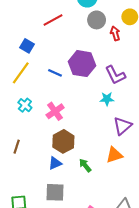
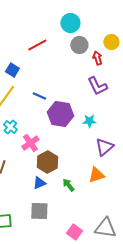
purple hexagon: (82, 64) -> (60, 114), moved
purple L-shape: (115, 75) -> (97, 86), moved
pink cross: (55, 111) -> (30, 143), moved

